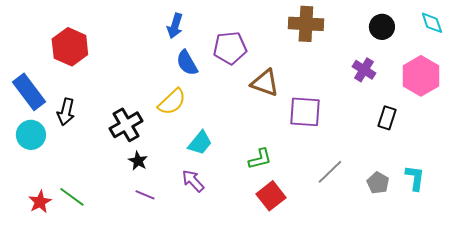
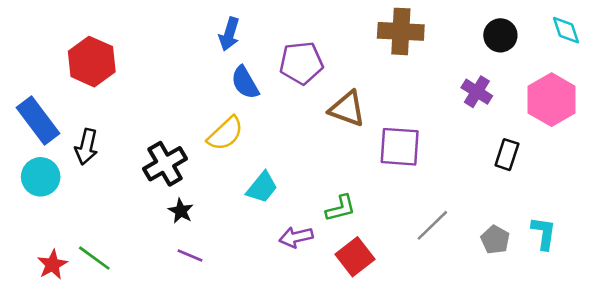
purple arrow: (193, 181) -> (296, 237), moved, turned -60

